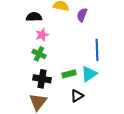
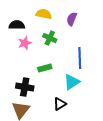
purple semicircle: (82, 15) -> (72, 19), moved
green cross: (39, 54) -> (50, 38), moved
green rectangle: (69, 74) -> (45, 68), moved

